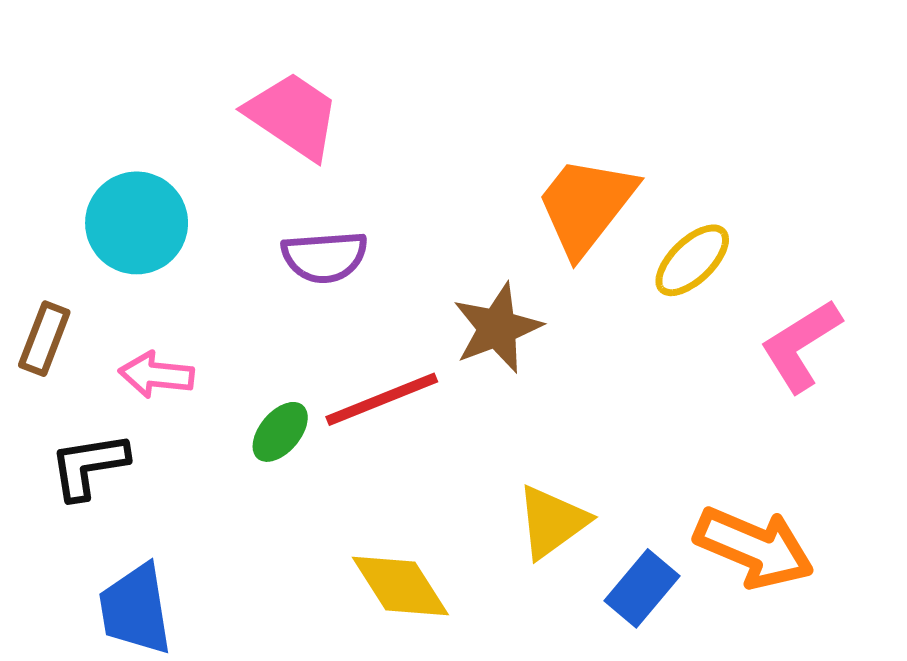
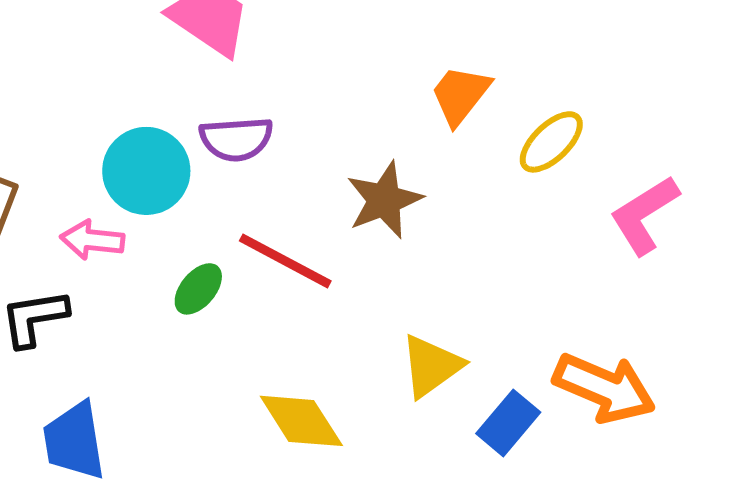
orange trapezoid: (586, 205) -> (460, 95), size x0.7
cyan circle: (137, 223) -> (146, 171), moved
red line: (382, 399) -> (285, 261), turned 50

